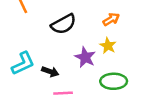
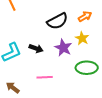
black semicircle: (64, 24) -> (57, 21), moved
black arrow: (50, 72) -> (36, 48), moved

